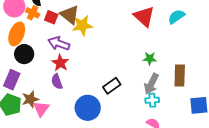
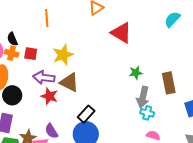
brown triangle: (70, 15) -> (69, 82), moved
cyan semicircle: (176, 17) -> (172, 19), moved
purple semicircle: (57, 82) -> (51, 131), moved
black rectangle: (112, 86) -> (86, 114), moved
cyan cross: (152, 100) -> (147, 113), turned 32

